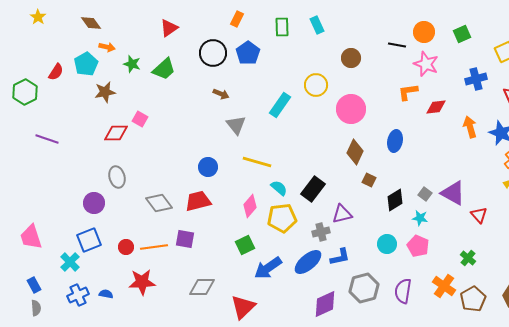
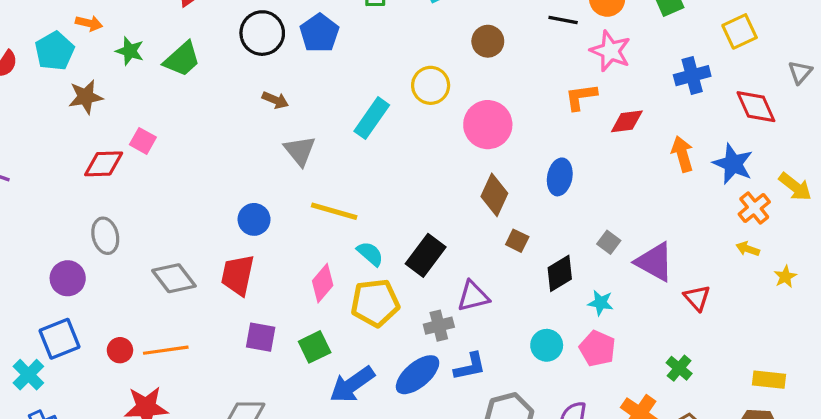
gray square: (425, 194) -> (609, 242), moved
red trapezoid: (198, 201) -> (238, 275), turned -64
purple square: (185, 239) -> (261, 337), moved

